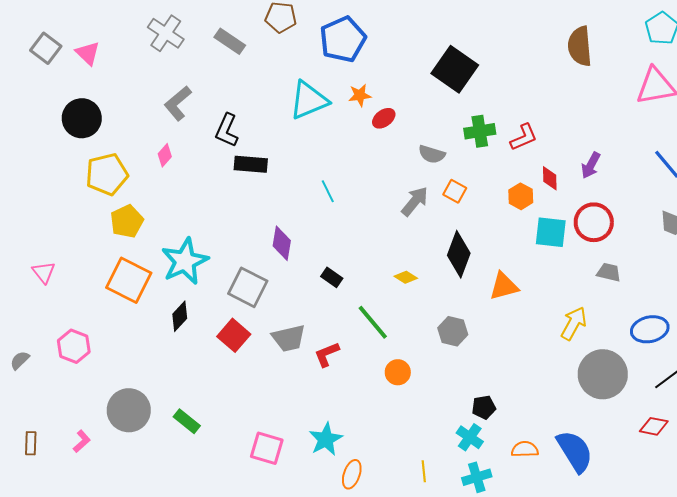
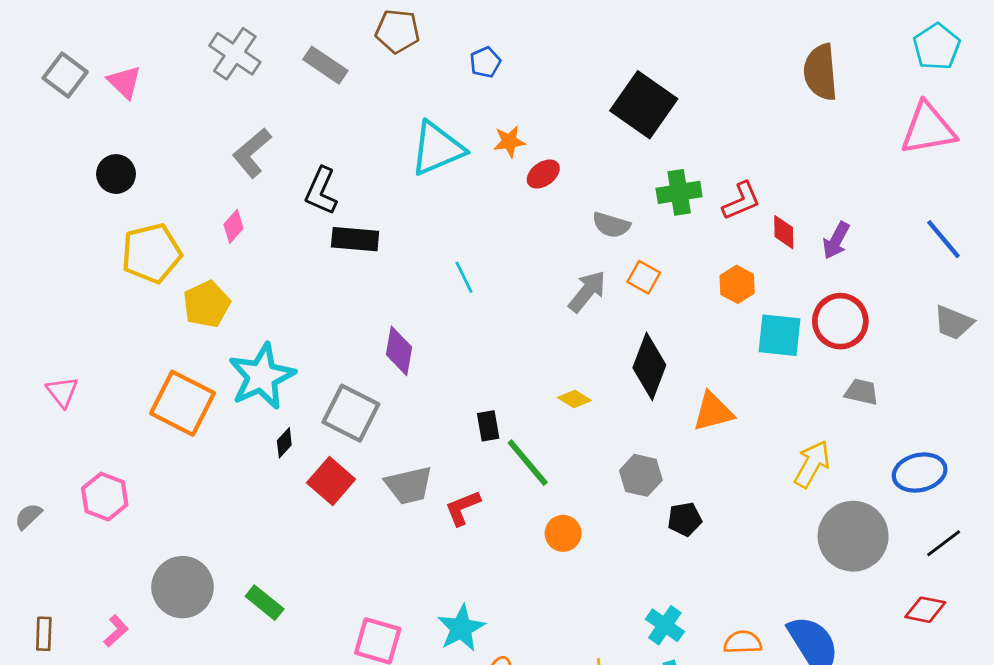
blue pentagon: (343, 39) -> (485, 62), size x0.5
black circle: (82, 118) -> (116, 174), size x0.7
red diamond: (550, 178) -> (784, 232), moved
yellow pentagon: (127, 221) -> (207, 304), moved
black rectangle: (332, 277) -> (488, 426), moved, turned 45
black diamond: (180, 316) -> (284, 443), moved, size x0.7
black pentagon: (484, 407) -> (685, 519), moved

